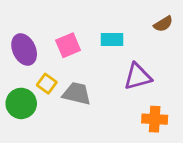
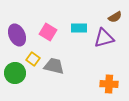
pink square: (68, 45) -> (48, 32), turned -36
purple triangle: (138, 76) -> (104, 38), moved

